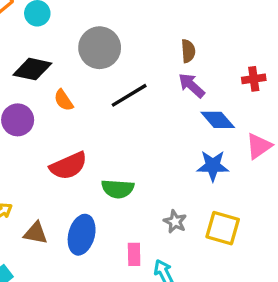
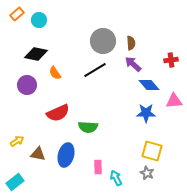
gray circle: (100, 48) -> (103, 41), moved
pink triangle: (259, 146) -> (174, 101), turned 30
gray star: (175, 222) -> (147, 173), moved

